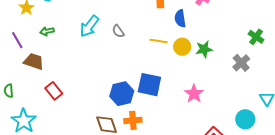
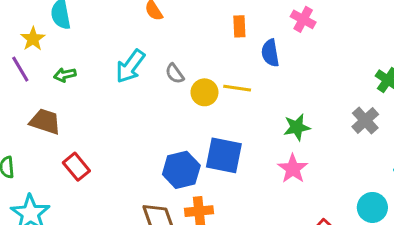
purple line: (17, 40) -> (20, 69), moved
yellow circle: (182, 47) -> (204, 92), moved
green star: (204, 49) -> (297, 127), moved

